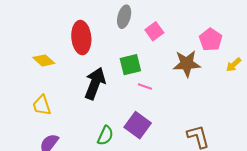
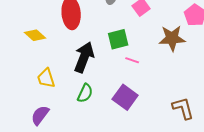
yellow trapezoid: (42, 105) -> (46, 78), moved
green semicircle: (105, 136) -> (85, 93), moved

